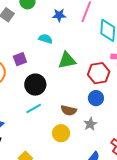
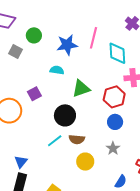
blue star: (59, 15) -> (67, 45), size x1.5
black circle: (35, 85) -> (65, 115), moved
brown semicircle: (69, 110) -> (77, 139), moved

